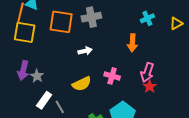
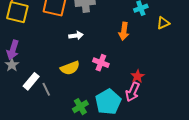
yellow triangle: (176, 24) -> (163, 23), moved
pink arrow: (147, 72) -> (133, 92), moved
gray star: (37, 76) -> (12, 65), moved

